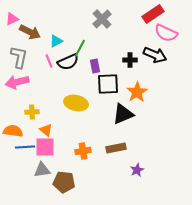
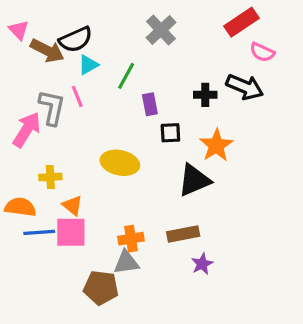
pink triangle: (12, 19) -> (19, 30), turned -48
pink semicircle: (166, 33) -> (262, 52), size x0.7
gray L-shape: (19, 57) -> (52, 107), moved
black semicircle: (68, 62) -> (76, 40), moved
pink arrow: (17, 82) -> (27, 130), turned 135
black square: (108, 84) -> (170, 133), size x0.6
gray triangle: (42, 170) -> (126, 262), moved
purple star: (137, 170) -> (202, 264), moved

